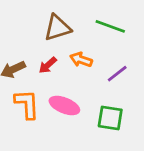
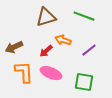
red arrow: (48, 65) -> (46, 51), moved

